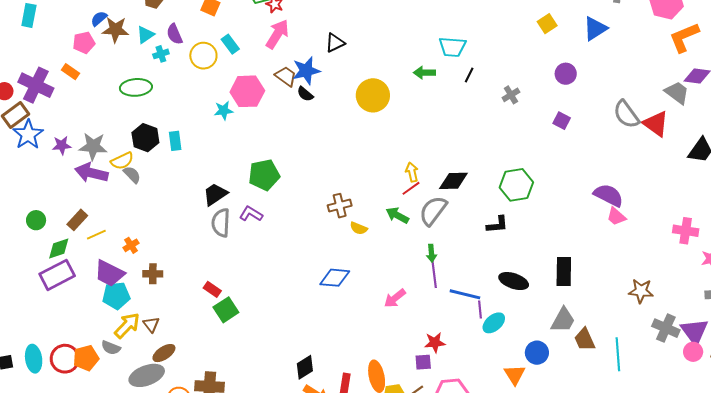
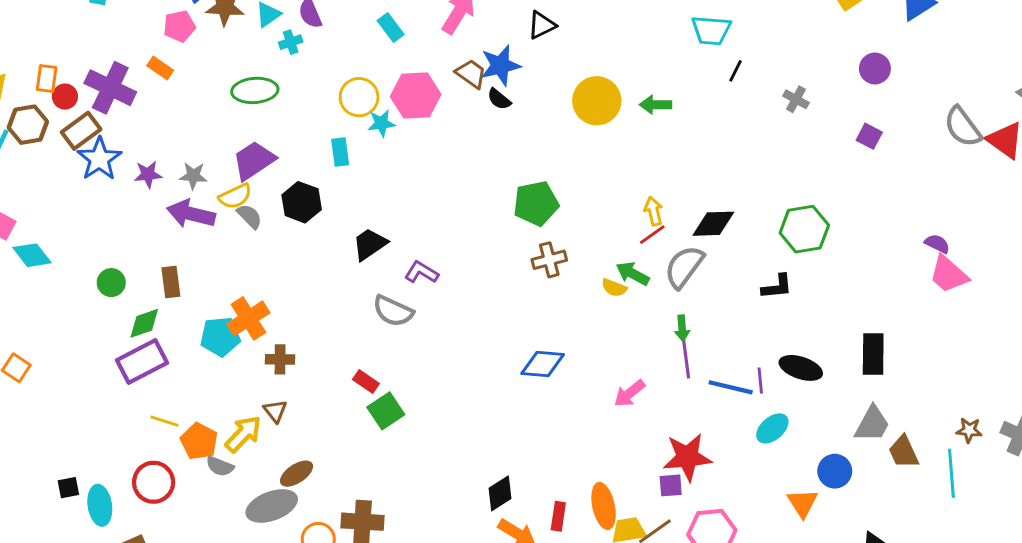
yellow circle: (203, 56) -> (359, 97), moved
green arrow: (424, 73) -> (656, 105), moved
gray cross: (511, 95) -> (796, 99), turned -30
black hexagon: (145, 138) -> (302, 202), moved
cyan rectangle: (175, 141) -> (340, 152), moved
gray star: (93, 146) -> (193, 176), size x0.7
green pentagon: (264, 175) -> (536, 203), moved
purple semicircle: (608, 195) -> (937, 244), size x0.6
pink trapezoid: (616, 216) -> (949, 274), size x1.4
brown rectangle: (77, 220) -> (171, 282), turned -50
gray semicircle: (221, 223) -> (393, 311), moved, turned -68
yellow semicircle: (359, 228) -> (614, 288), moved
yellow line: (96, 235) -> (164, 421), moved, turned 42
orange cross: (131, 245) -> (248, 318), size x1.8
purple trapezoid: (109, 273) -> (254, 160), moved, turned 120
brown star: (641, 291) -> (969, 430), moved, size x0.7
cyan pentagon: (116, 296) -> (220, 337), moved
purple line: (480, 310) -> (760, 381), moved
brown triangle: (151, 324) -> (275, 411), moved
red star: (435, 343) -> (687, 457), size x1.6
orange pentagon: (86, 358) -> (199, 441), moved, turned -30
cyan ellipse: (34, 359) -> (100, 505), moved

